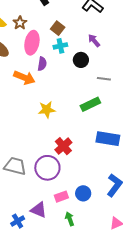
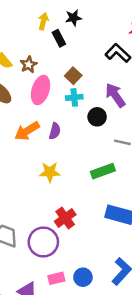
purple arrow: (94, 41) -> (115, 95), size x1.5
purple semicircle: (42, 64) -> (55, 131), moved
orange arrow: (24, 78) -> (27, 131), turned 120

